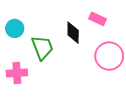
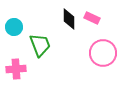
black diamond: (73, 33) -> (69, 19), moved

